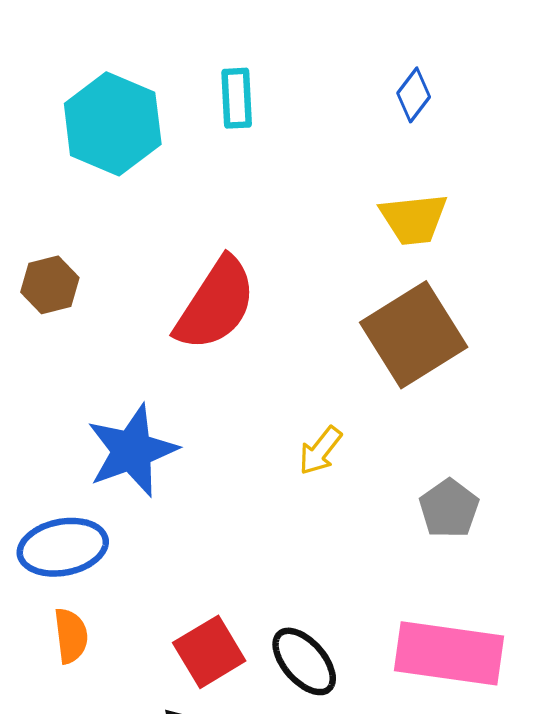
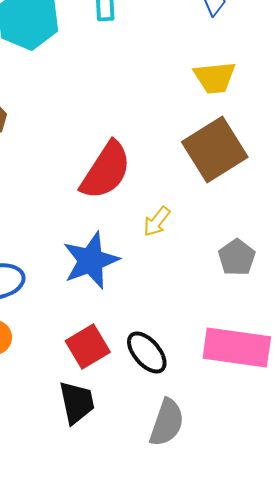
red semicircle: (216, 304) -> (106, 170), moved
blue star: (132, 451) -> (91, 260), moved

